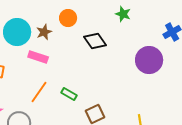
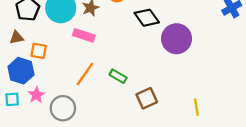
purple circle: (149, 60) -> (177, 39), moved

